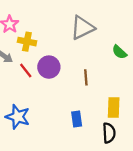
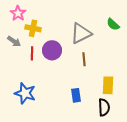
gray triangle: (82, 28) -> (81, 33), moved
green semicircle: (119, 52) -> (113, 24), moved
red line: (26, 71) -> (32, 53), turned 40

